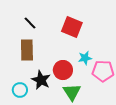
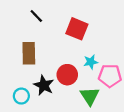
black line: (30, 23) -> (36, 16), moved
green triangle: (72, 92) -> (90, 96), moved

